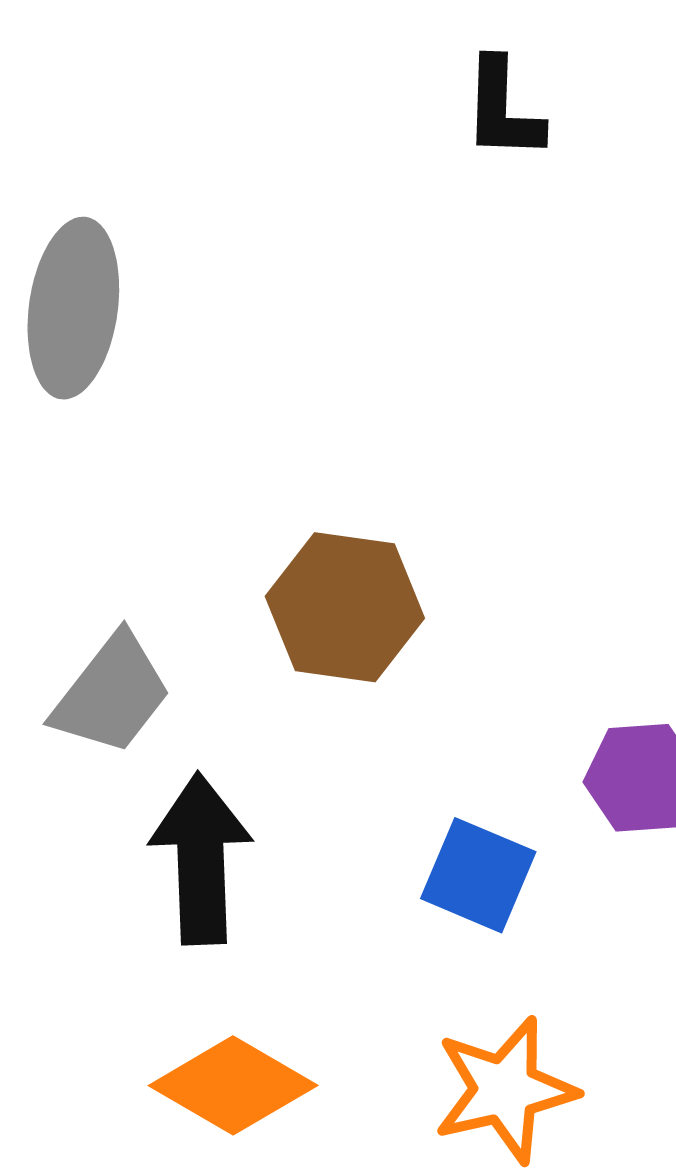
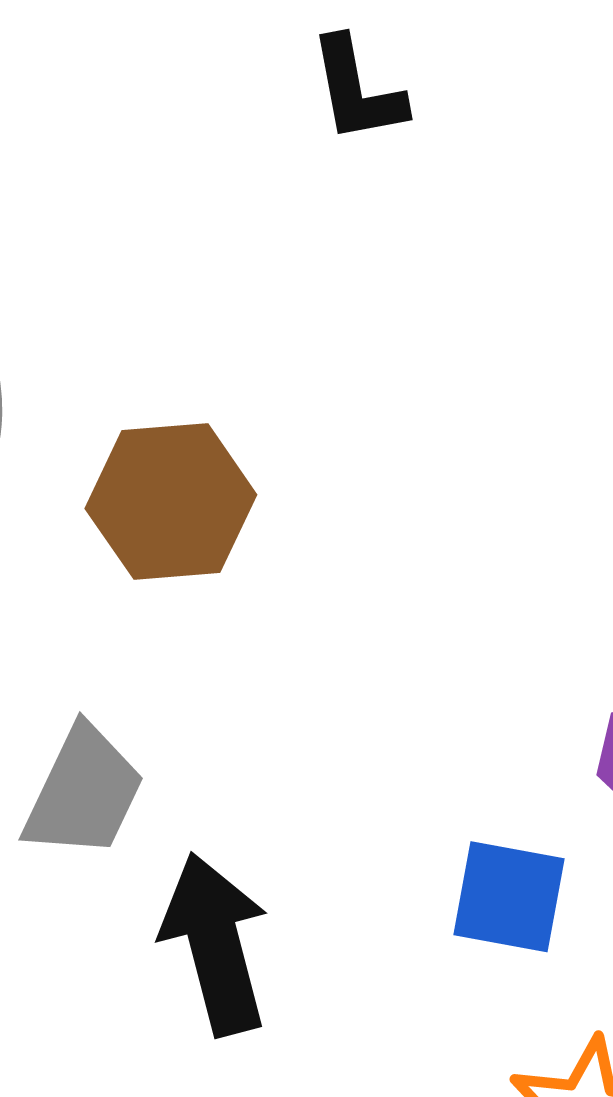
brown hexagon: (345, 607) -> (171, 502), moved

